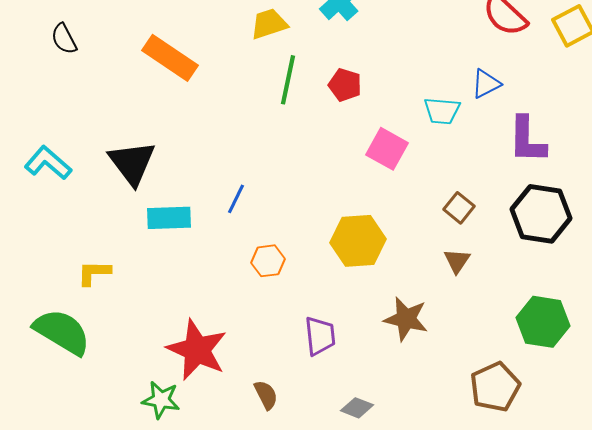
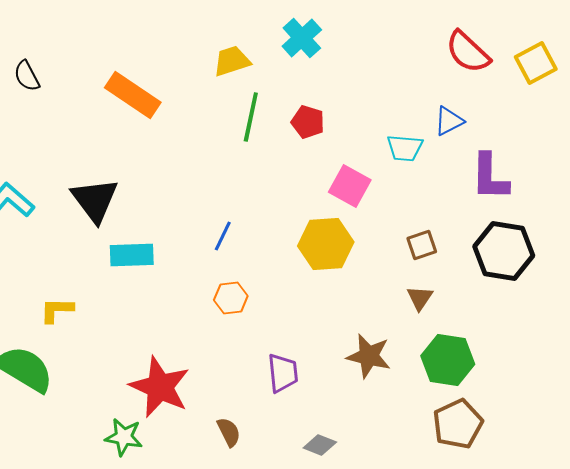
blue line: (236, 199) -> (223, 236), moved
brown square: (459, 208) -> (422, 245), turned 32
yellow hexagon: (358, 241) -> (326, 244), moved
green hexagon: (543, 322) -> (448, 360), moved

